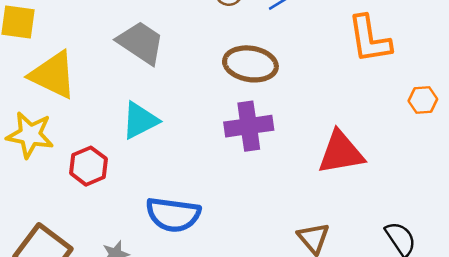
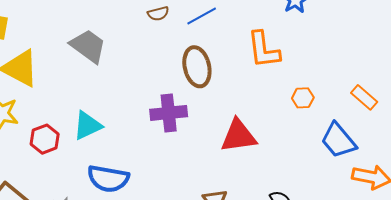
brown ellipse: (250, 64) -> (197, 67), moved, turned 66
cyan triangle: (140, 120) -> (88, 126), moved

